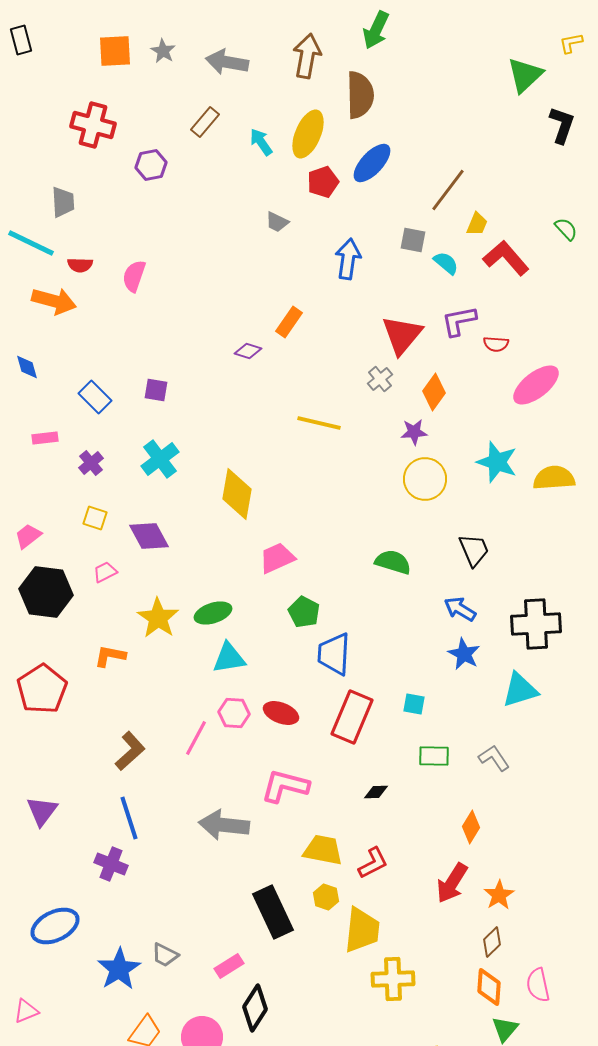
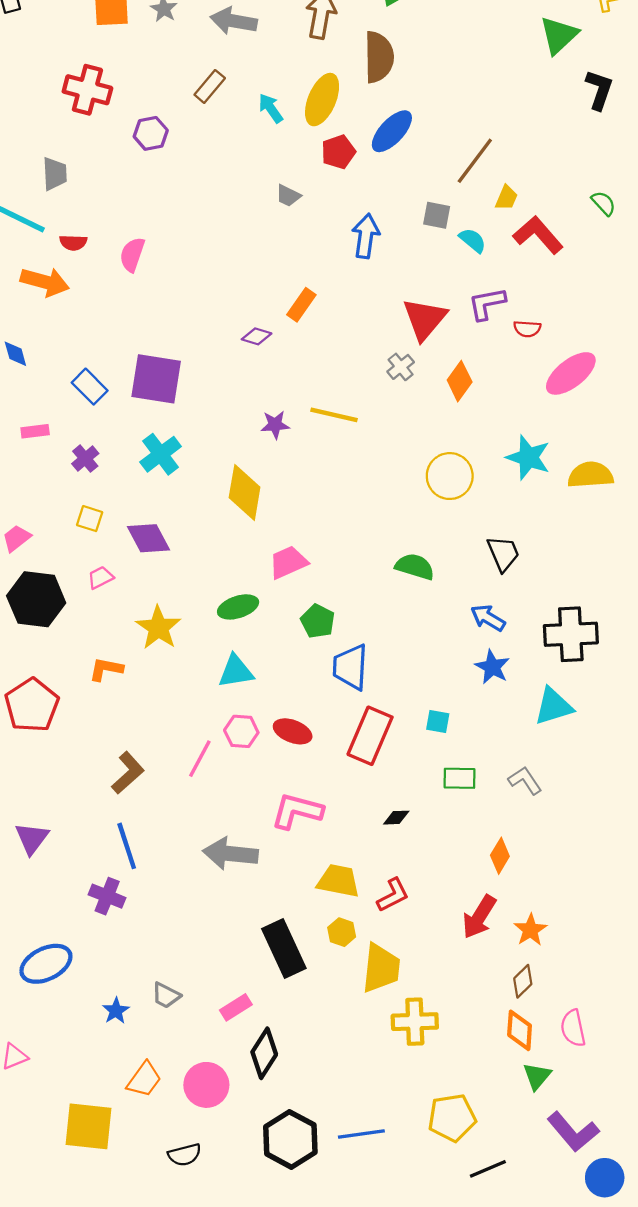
purple square: (156, 390) -> (156, 379), size x2.0
purple star: (414, 432) -> (275, 425), moved
green ellipse: (213, 613) -> (238, 607), moved
blue star: (119, 969) -> (116, 1011), size x0.6

